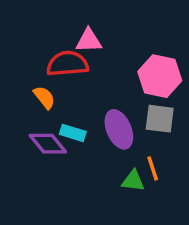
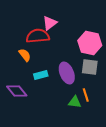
pink triangle: (89, 41) -> (50, 23), turned -35
cyan rectangle: (73, 133) -> (41, 75), turned -32
purple diamond: (48, 144) -> (17, 91), moved

